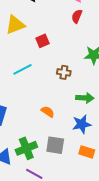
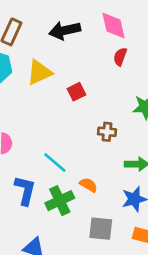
cyan line: (23, 69) -> (55, 163), moved, turned 72
green cross: (26, 148) -> (60, 201), moved

